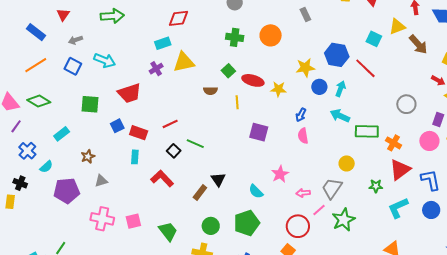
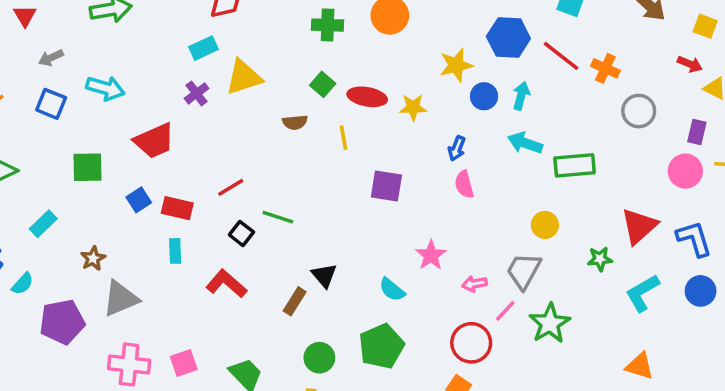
orange cross: (394, 143) -> (605, 68), moved
gray triangle: (101, 181) -> (121, 298), size x1.6

